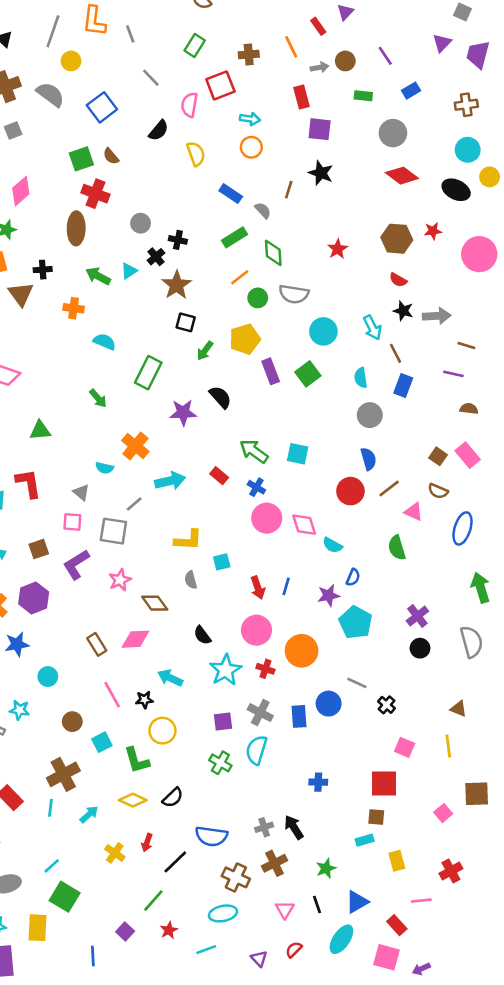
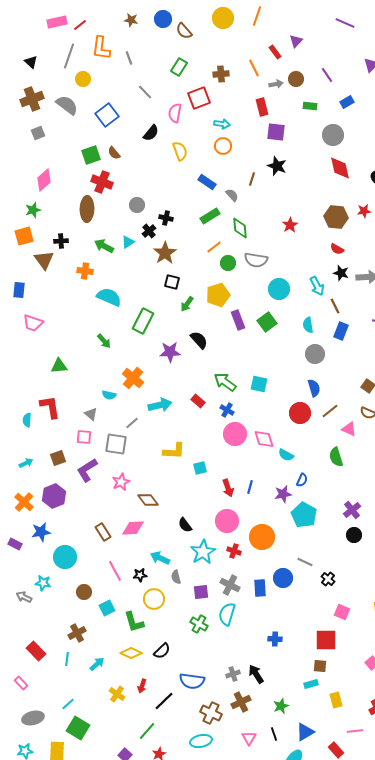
red diamond: (402, 176) -> (340, 168), turned 40
cyan semicircle: (104, 342) -> (109, 297), size x1.4
gray semicircle: (191, 580) -> (176, 577), moved
cyan circle: (48, 677) -> (65, 557), size x1.5
brown cross: (63, 774) -> (77, 633), size x0.7

